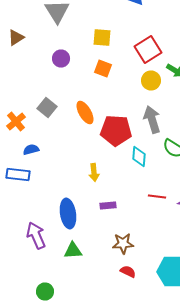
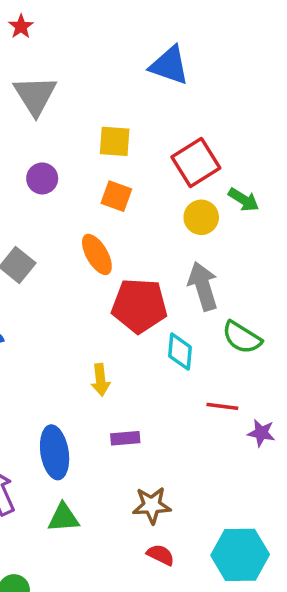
orange ellipse: (85, 112) -> (97, 254), moved
red line: (157, 196) -> (222, 406), moved

